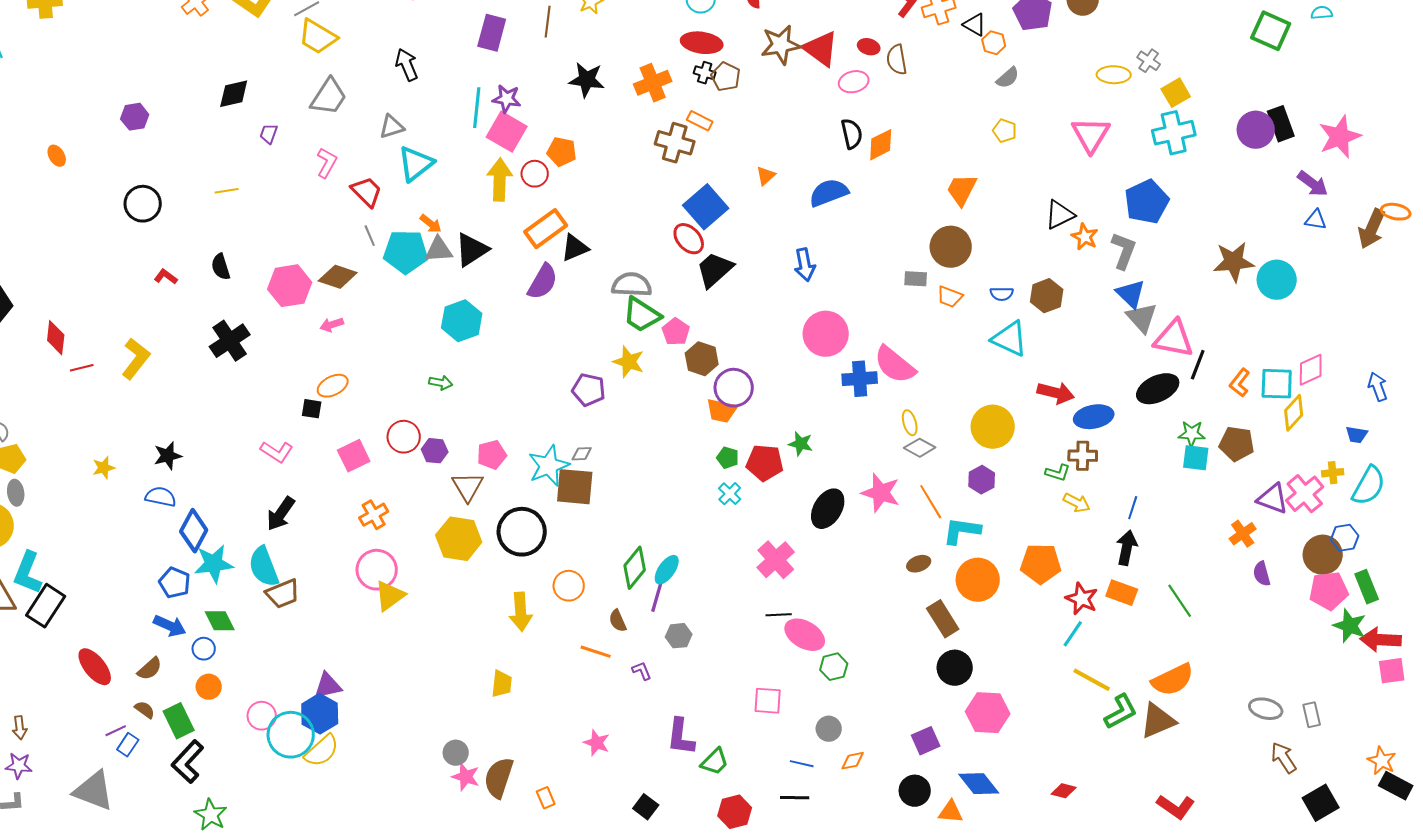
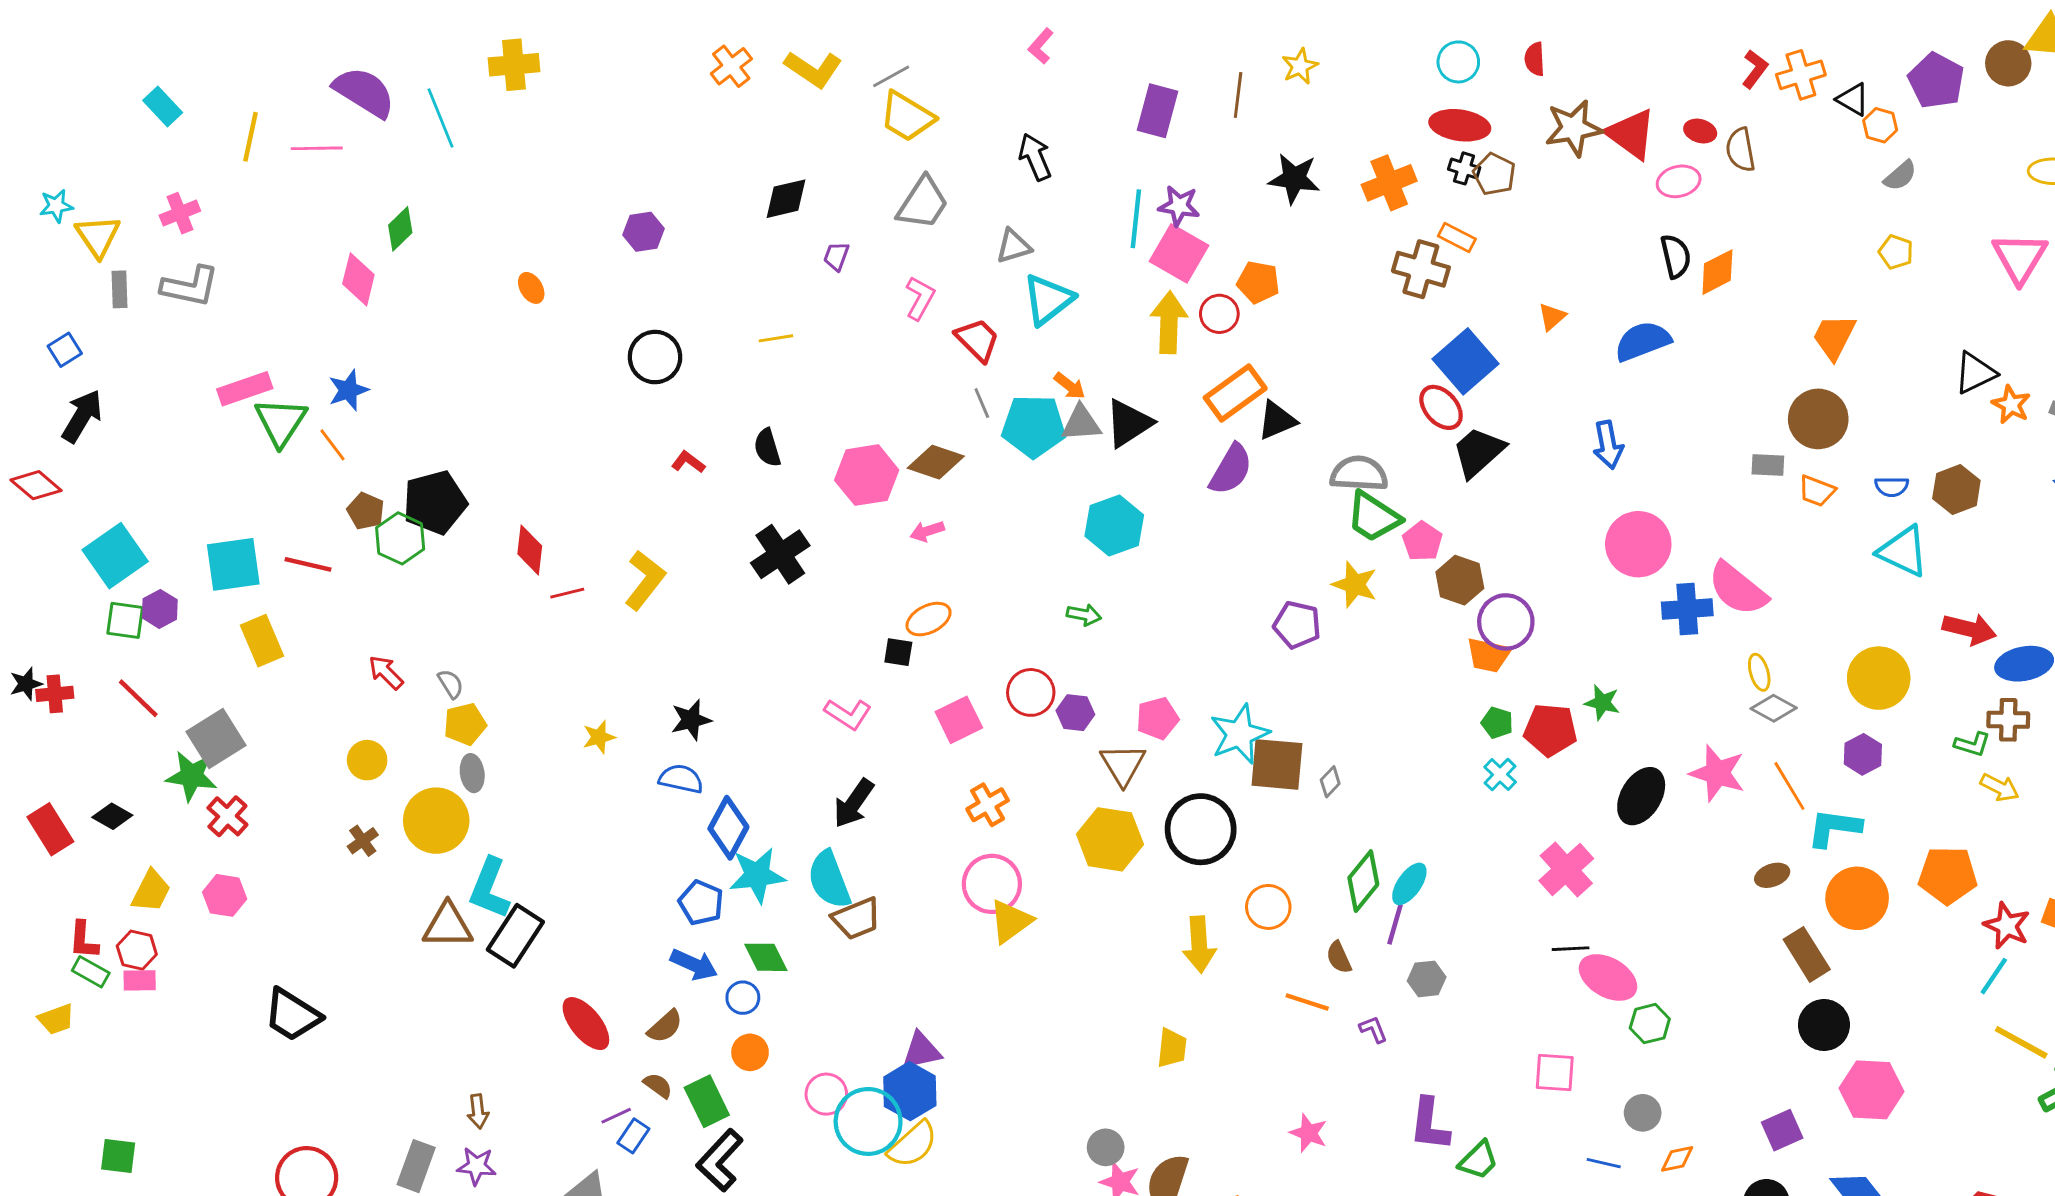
gray diamond: (582, 454) -> (1330, 782), moved, turned -45

